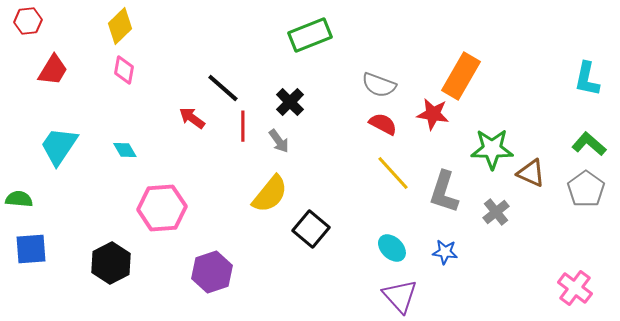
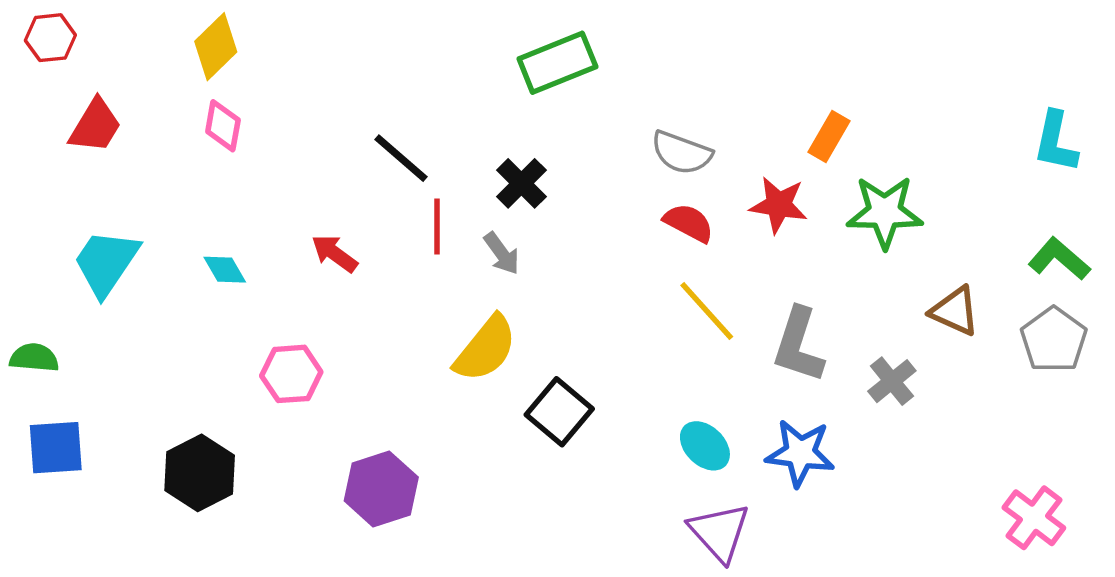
orange rectangle: (461, 76) -> (829, 137), size x0.6
red arrow: (192, 118) -> (334, 253), moved
green star: (492, 149) -> (885, 212), moved
pink hexagon: (162, 208) -> (291, 374), size x0.7
blue star: (445, 252) -> (800, 453), size x1.5

